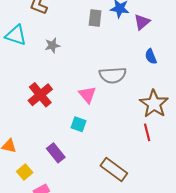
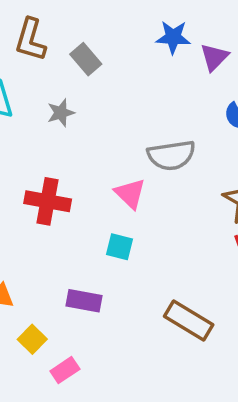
gray rectangle: (95, 18) -> (86, 59), moved, turned -42
red cross: (40, 95) -> (48, 201), turned -35
purple rectangle: (56, 153) -> (84, 301), turned -36

